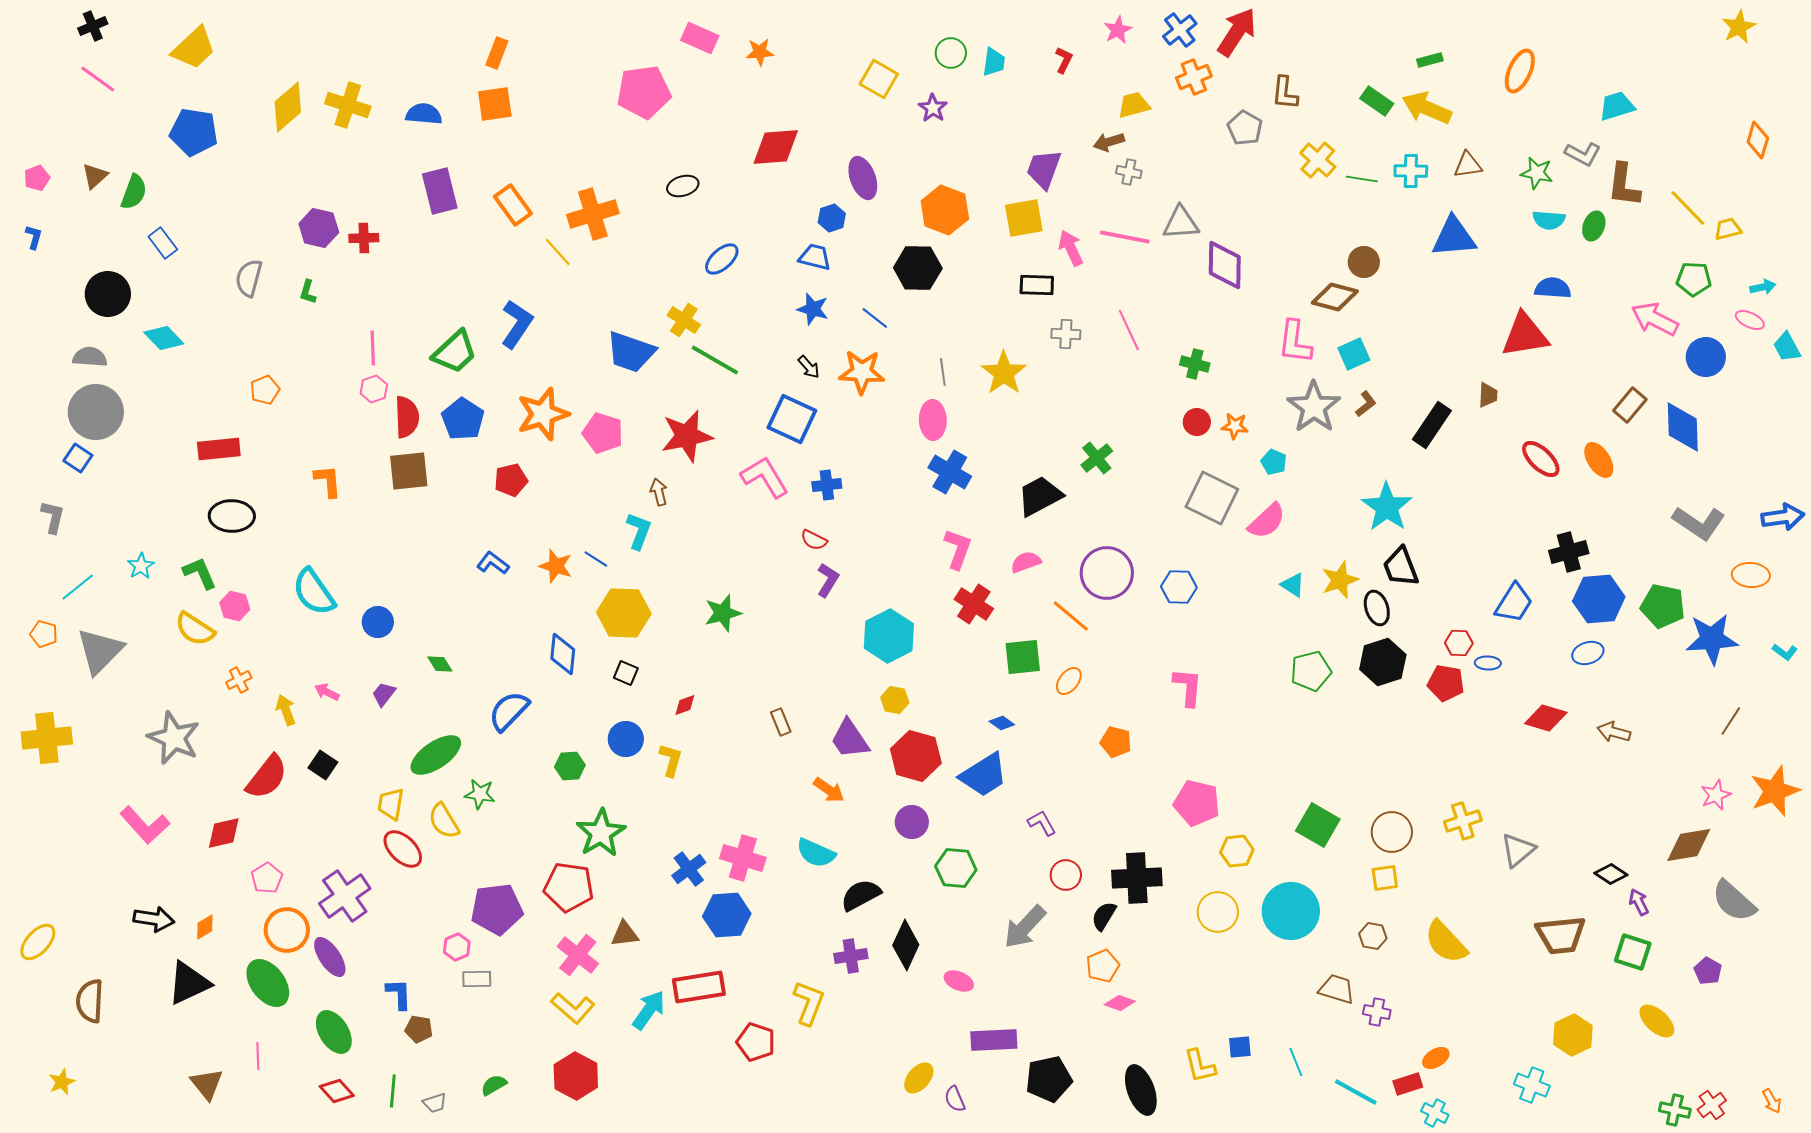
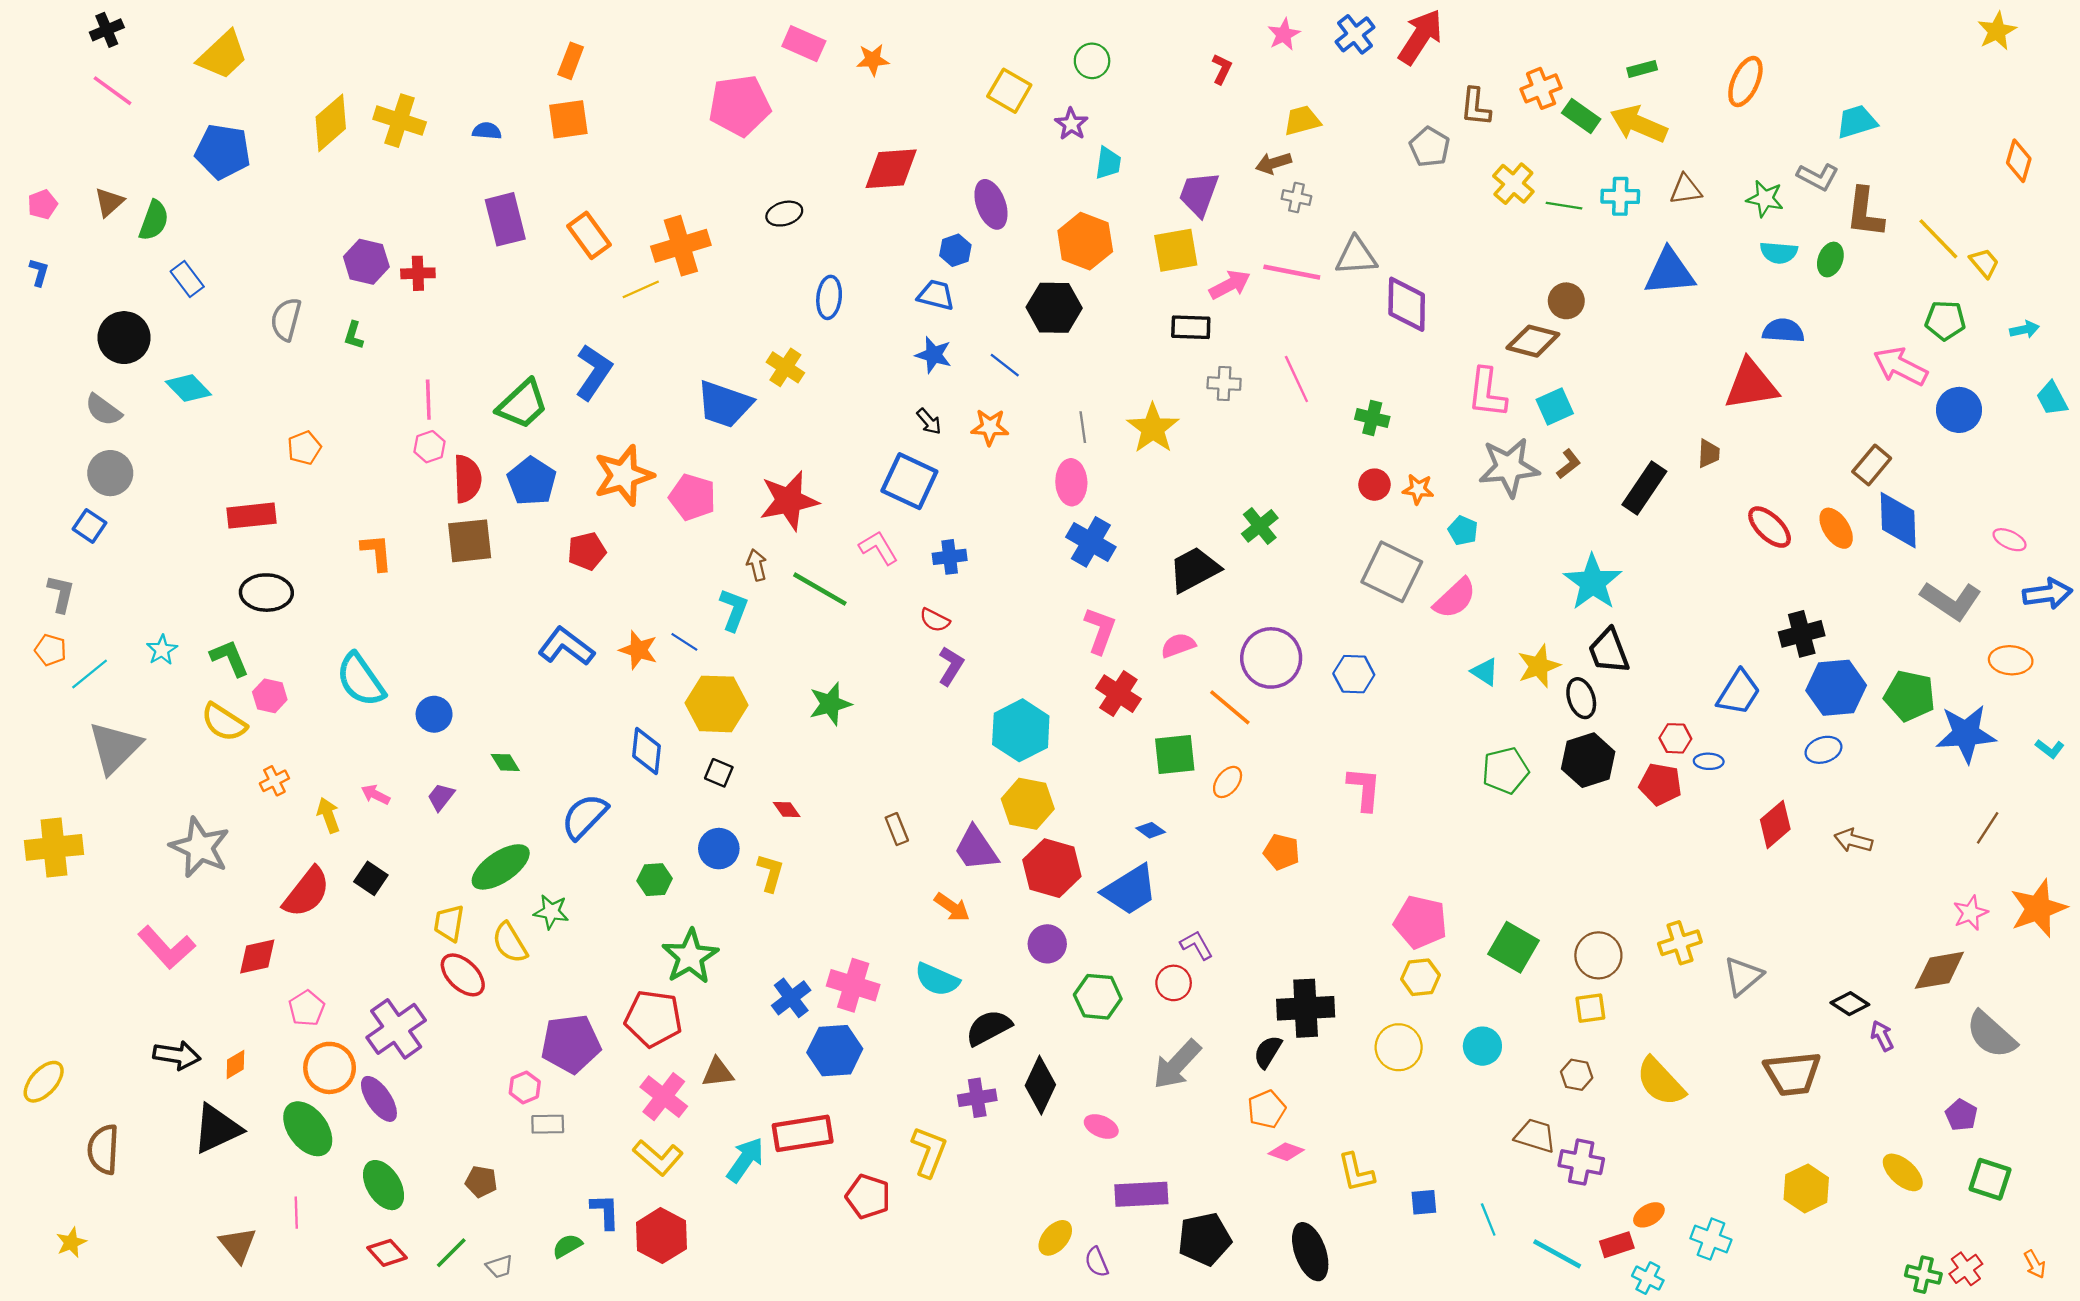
cyan trapezoid: (994, 62) -> (1108, 163), moved
orange cross: (1194, 77) -> (1541, 88), moved
blue semicircle: (424, 114) -> (487, 131), size x0.7
yellow trapezoid: (1728, 229) -> (1984, 263), turned 64
pink arrow: (1071, 248) -> (1230, 285), turned 87
yellow line: (558, 252) -> (641, 289), turned -72
blue ellipse: (722, 259) -> (829, 297), turned -42
pink ellipse: (1750, 320) -> (2010, 540), moved
gray semicircle: (90, 357) -> (103, 410), turned -148
green line: (715, 360) -> (820, 589), moved
orange star: (862, 372) -> (990, 427), size x0.7
gray star: (1314, 407) -> (1509, 467), turned 30
gray circle: (96, 412) -> (110, 473), size x0.7
blue diamond: (1683, 427) -> (1898, 520), moved
pink L-shape: (765, 477) -> (878, 548), size x0.7
blue L-shape: (493, 563) -> (566, 646), size x1.5
orange pentagon: (44, 634) -> (51, 650), moved
yellow hexagon: (895, 700) -> (1028, 804), size x1.6
red diamond: (685, 705) -> (787, 810), turned 75
red diamond: (1546, 718) -> (1775, 824), turned -57
pink pentagon: (1197, 803) -> (1420, 922), moved
red circle: (1066, 875) -> (1174, 983), moved
cyan circle: (1291, 911) -> (1482, 1046), size x0.6
green square: (1633, 952) -> (1990, 1179), moved
blue L-shape: (399, 994) -> (605, 1211), moved
purple cross: (1377, 1012) -> (1581, 1162), size x1.4
yellow L-shape: (1200, 1066) -> (1356, 1172), moved
cyan cross: (1532, 1085) -> (1711, 1239), moved
green line: (393, 1091) -> (451, 1253), turned 40

